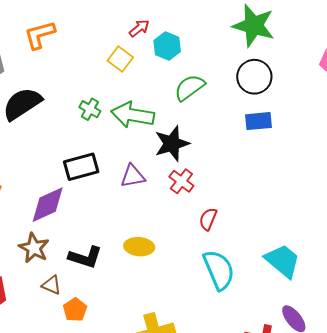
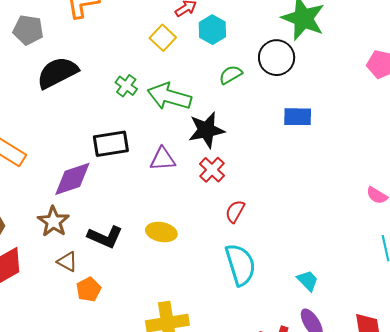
black circle: (254, 77) -> (277, 58), moved
green semicircle: (190, 88) -> (231, 75), size x0.7
cyan trapezoid: (283, 261) -> (308, 281), moved, size x0.6

